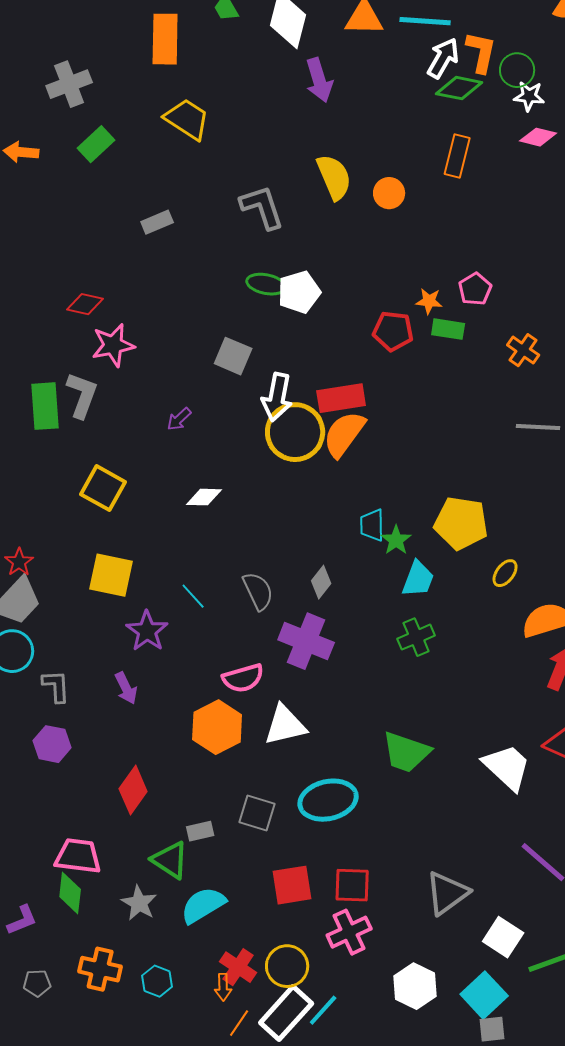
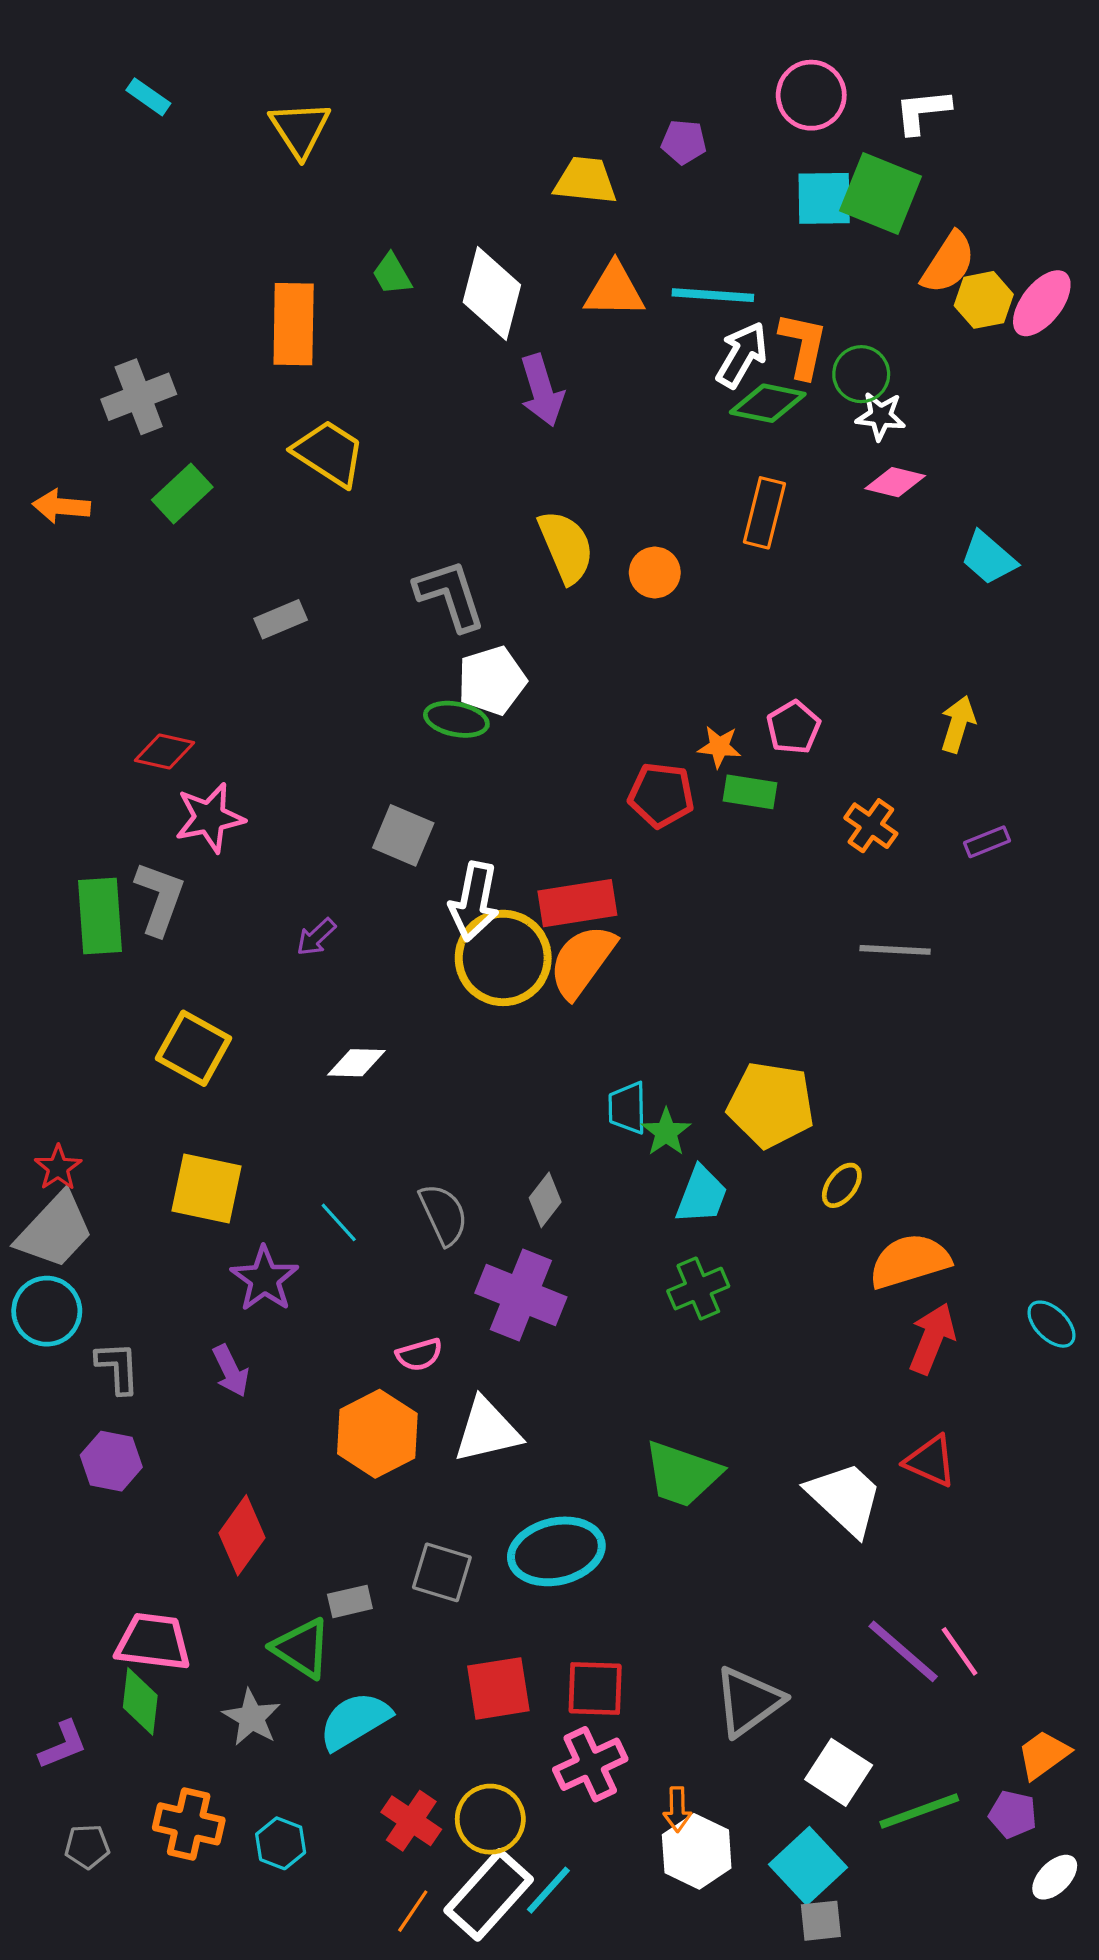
white pentagon: (299, 292) -> (492, 681), moved
pink semicircle: (243, 678) -> (419, 1355), size x0.7
orange arrow: (223, 987) -> (677, 1809), moved

